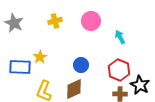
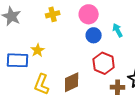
blue circle: (81, 65) -> (94, 35), moved
red hexagon: (119, 70) -> (104, 63), moved

